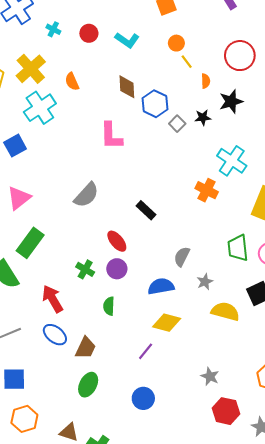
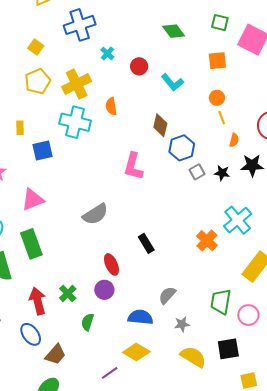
cyan cross: (40, 108) -> (75, 122), turned 32
green rectangle: (30, 243) -> (31, 244), turned -72
green cross: (85, 269) -> (68, 293), moved

